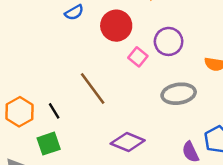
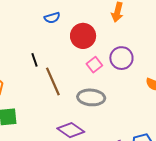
gray ellipse: (179, 94) -> (91, 97), moved
black line: (54, 111) -> (35, 60), moved

